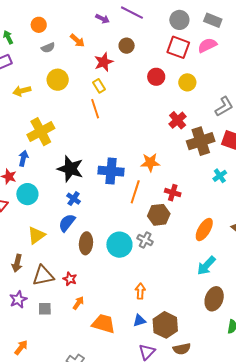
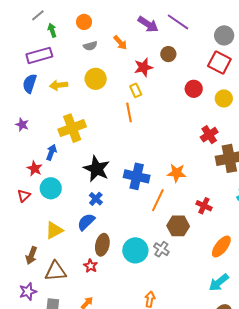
purple arrow: (103, 19) -> (148, 24), size x1.5
red cross: (173, 193) -> (204, 206), moved
red star: (70, 279) -> (91, 266), moved

